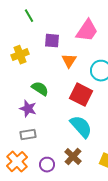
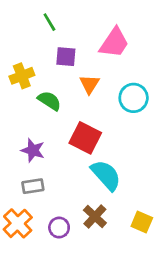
green line: (29, 16) -> (49, 22), moved
green semicircle: (40, 89) -> (49, 101), moved
red square: (81, 95) -> (85, 138), moved

